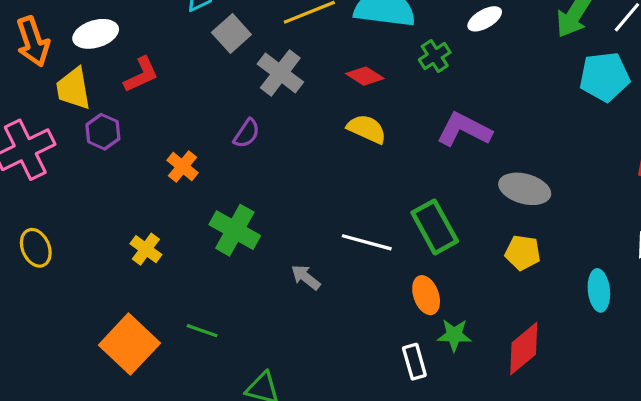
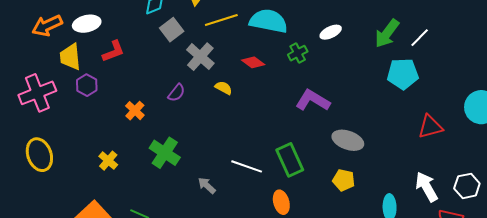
orange arrow: (33, 42) -> (47, 26), turned 80
yellow semicircle: (367, 129) -> (224, 88), moved, size x0.7
yellow ellipse: (36, 248) -> (39, 155), size x1.4

